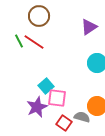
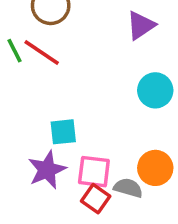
cyan square: (46, 86) -> (63, 132), turned 35
pink square: (57, 98) -> (94, 172), moved

